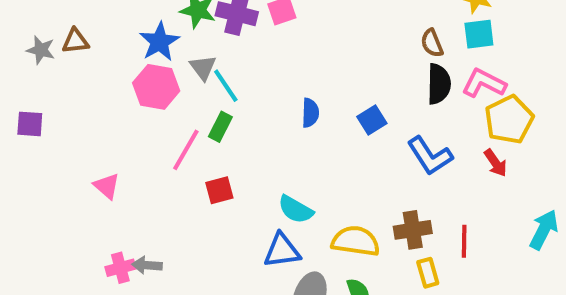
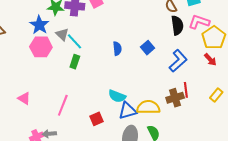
pink line: (186, 150) -> (63, 105), moved
blue L-shape: (430, 156) -> (178, 61), turned -90
red square: (219, 190) -> (96, 119), moved
red line: (464, 241) -> (186, 90), moved
blue triangle: (282, 251) -> (128, 111), moved
yellow rectangle: (428, 273) -> (216, 95), moved, turned 64

